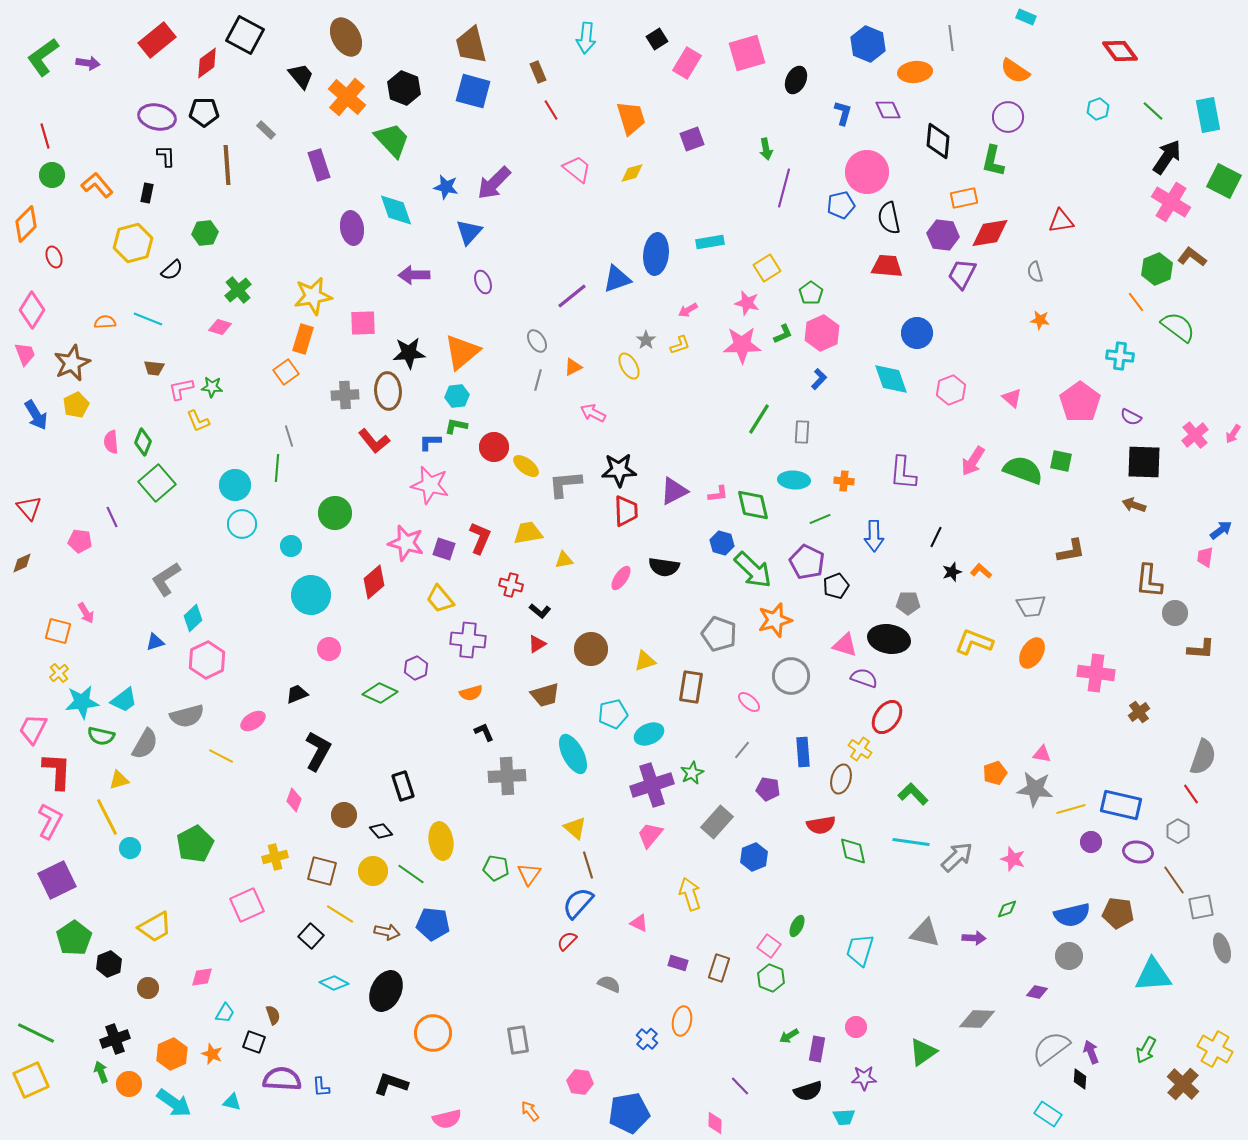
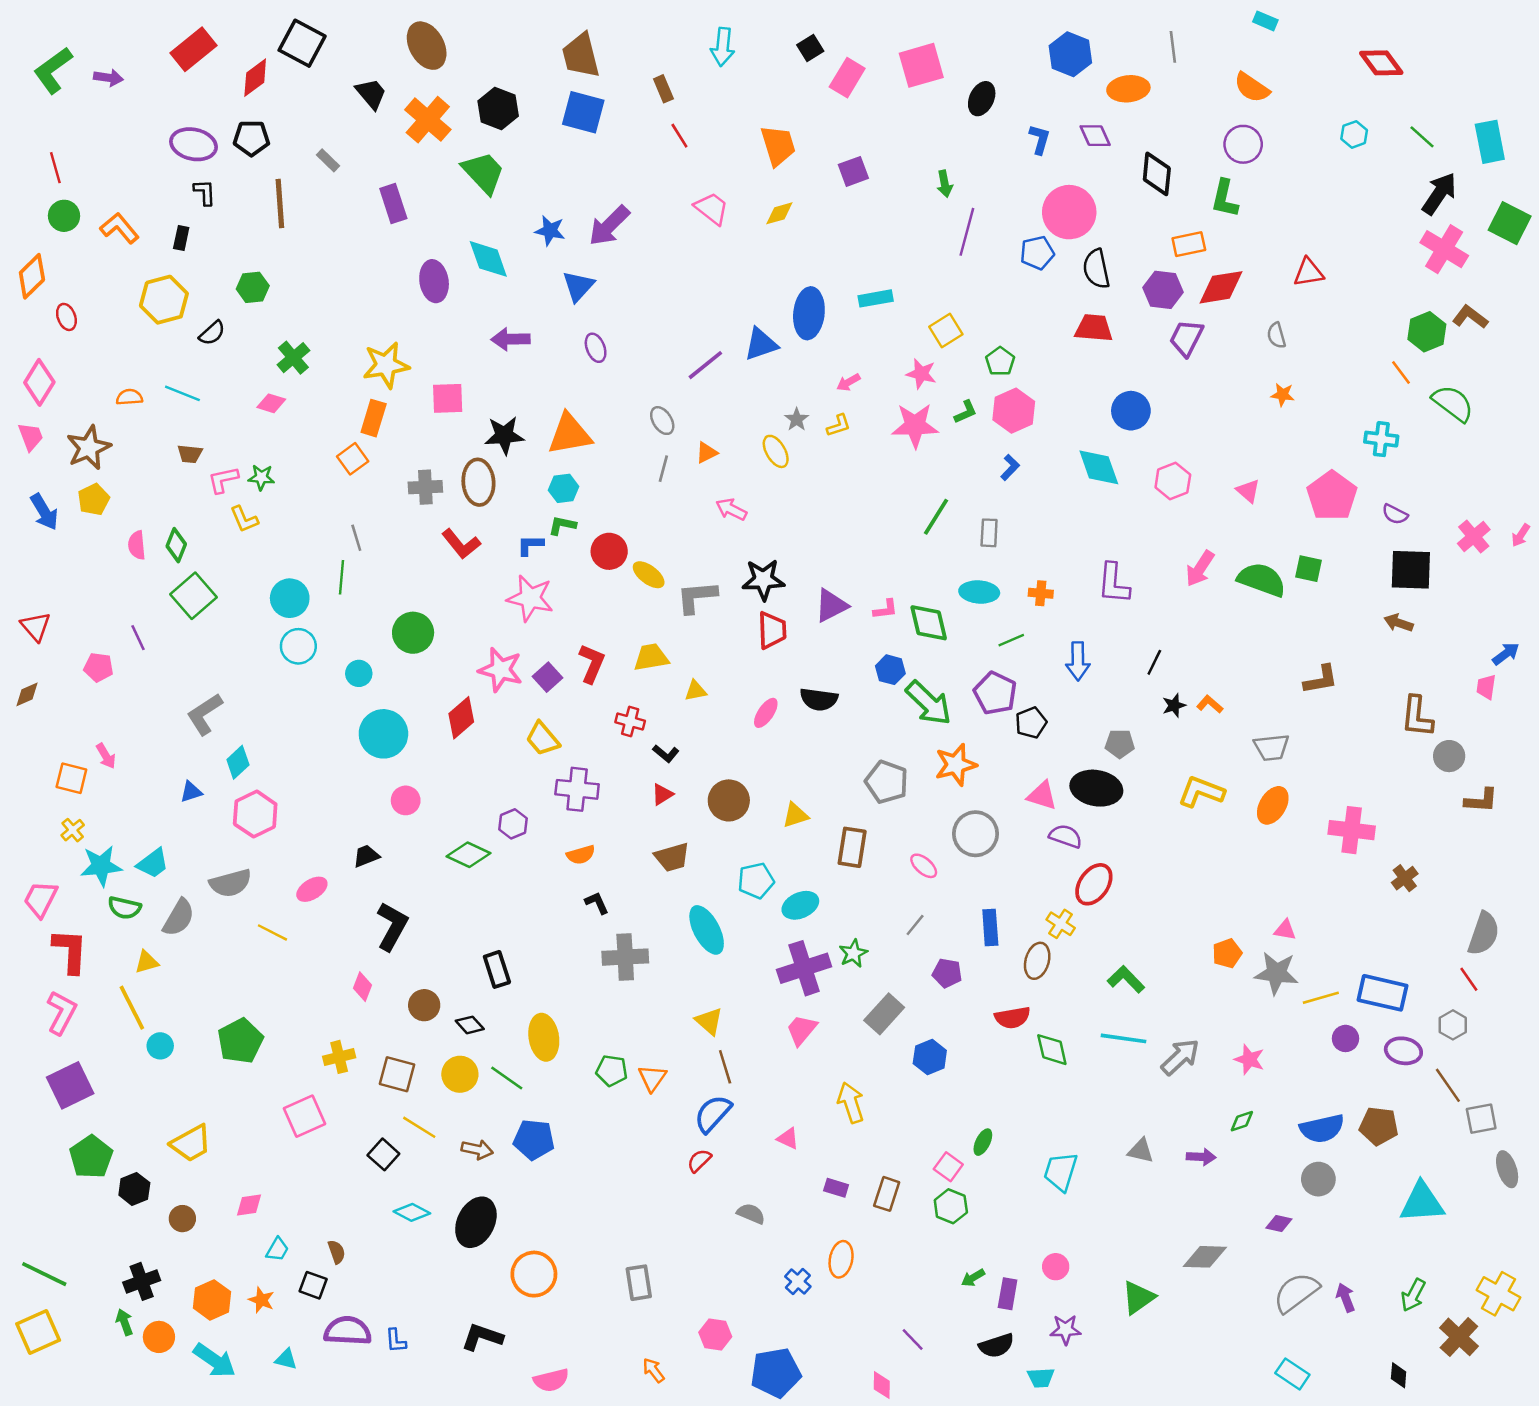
orange triangle: (462, 352) -> (570, 434), turned 30
purple square: (444, 549) -> (547, 677), turned 30
gray triangle: (925, 933) -> (1141, 1151), size x0.7
black diamond: (1080, 1079) -> (1399, 1375), moved

